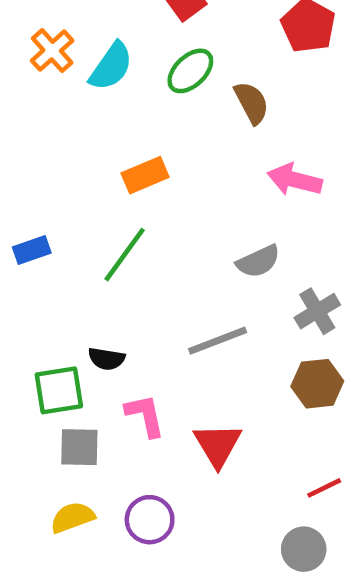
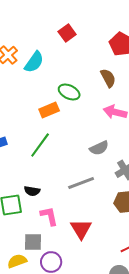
green ellipse: (190, 71) -> (69, 92), moved, turned 70
brown semicircle: (252, 103) -> (108, 78), moved
gray square: (79, 447) -> (33, 242), moved

